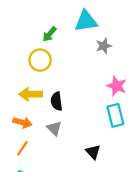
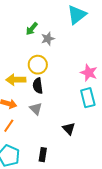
cyan triangle: (86, 21) -> (77, 15), moved, turned -30
gray star: (104, 46) -> (48, 39), moved
yellow circle: (40, 60) -> (38, 65), moved

